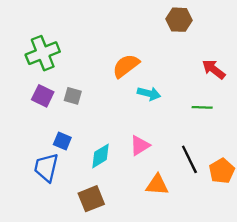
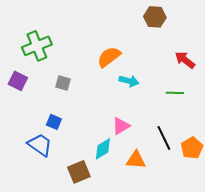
purple square: (43, 96) -> (18, 81), moved
cyan diamond: (100, 156) -> (103, 149), moved
blue trapezoid: (46, 167) -> (40, 145), turned 112

